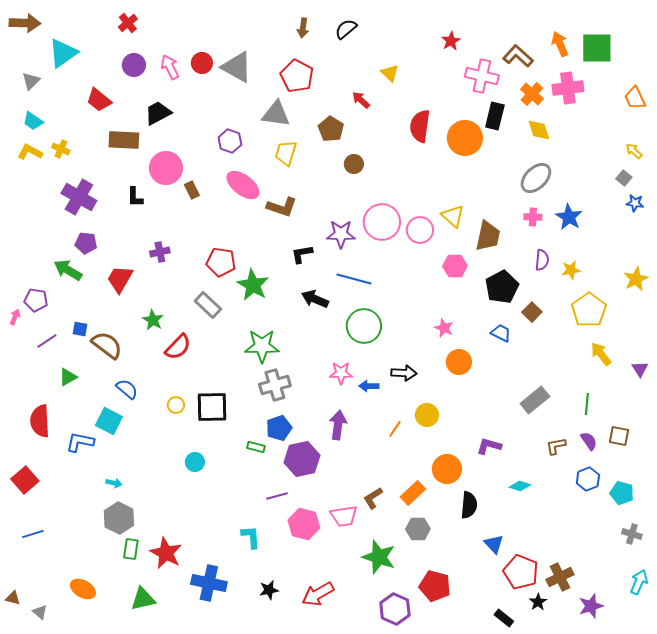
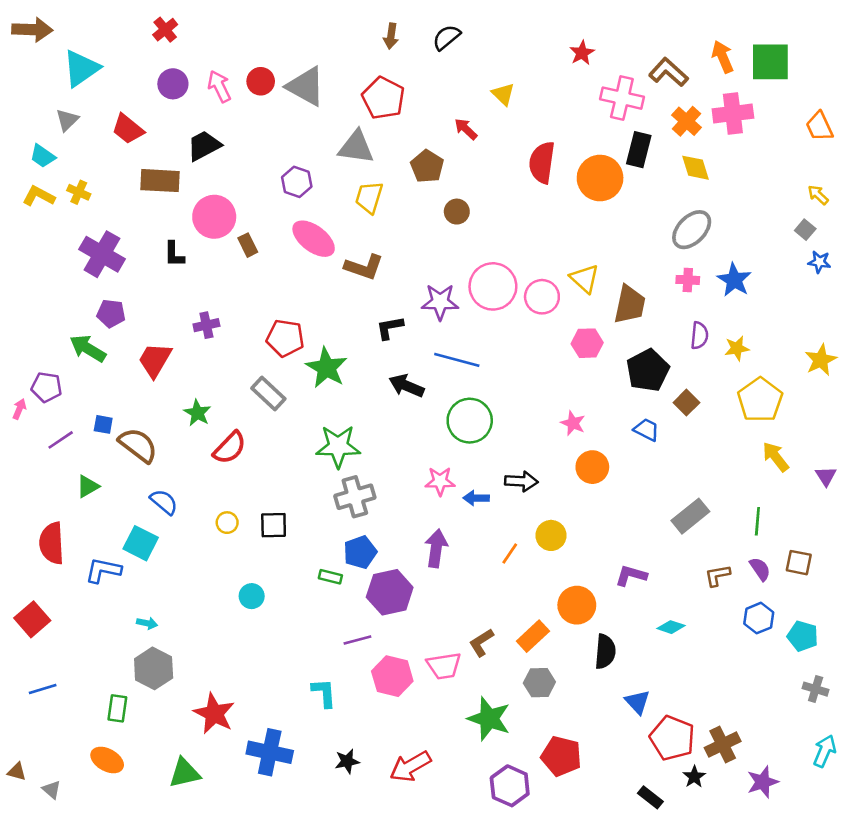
gray triangle: (31, 81) -> (67, 120), moved
black square: (212, 407) -> (274, 525), size x0.7
green rectangle: (131, 549) -> (117, 708), moved

